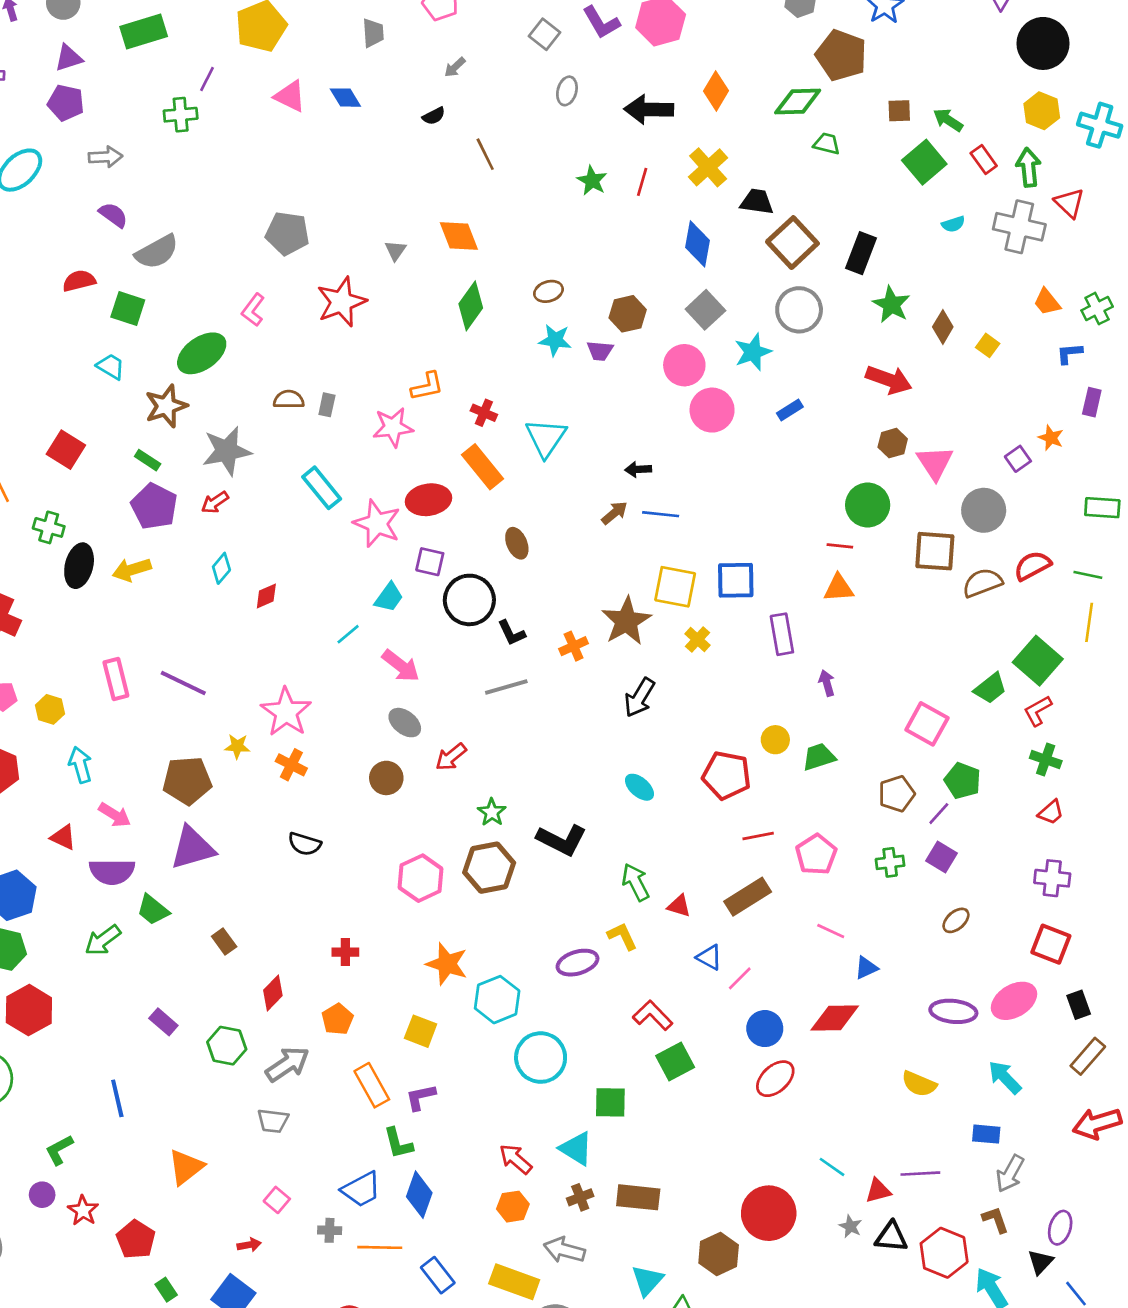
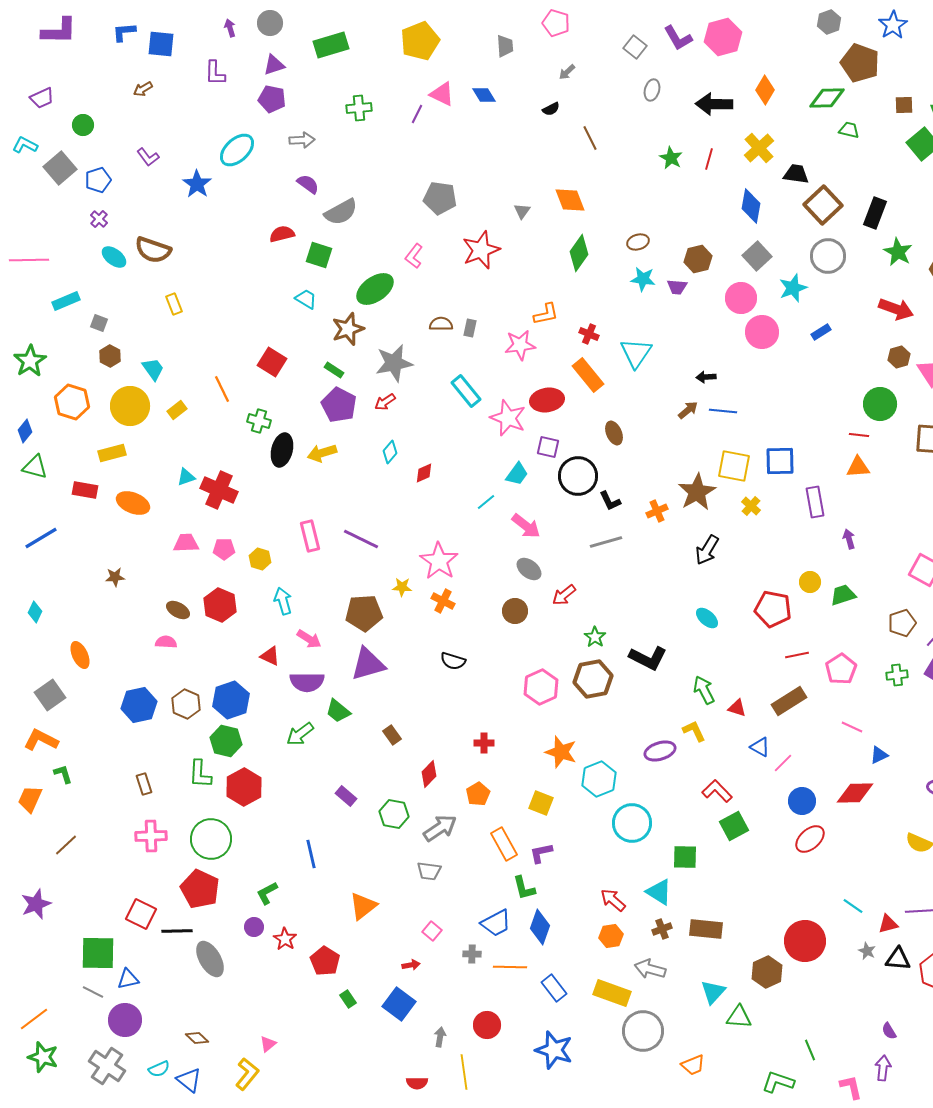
purple line: (207, 79) -> (417, 114), moved

